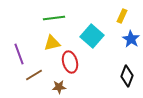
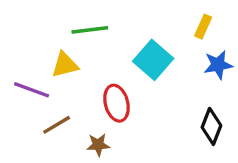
blue star: (131, 39) -> (218, 65), turned 30
yellow triangle: (52, 43) -> (65, 65), moved
purple line: (19, 54) -> (32, 90), turned -50

